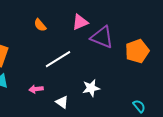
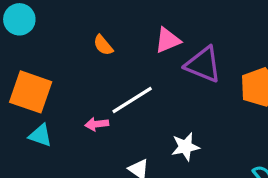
pink arrow: (36, 89) -> (97, 124), moved

